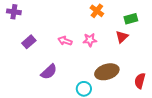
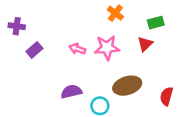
purple cross: (14, 12) -> (17, 26), moved
pink star: (90, 40) -> (107, 48), size x1.5
purple semicircle: (49, 72) -> (71, 92), moved, turned -150

